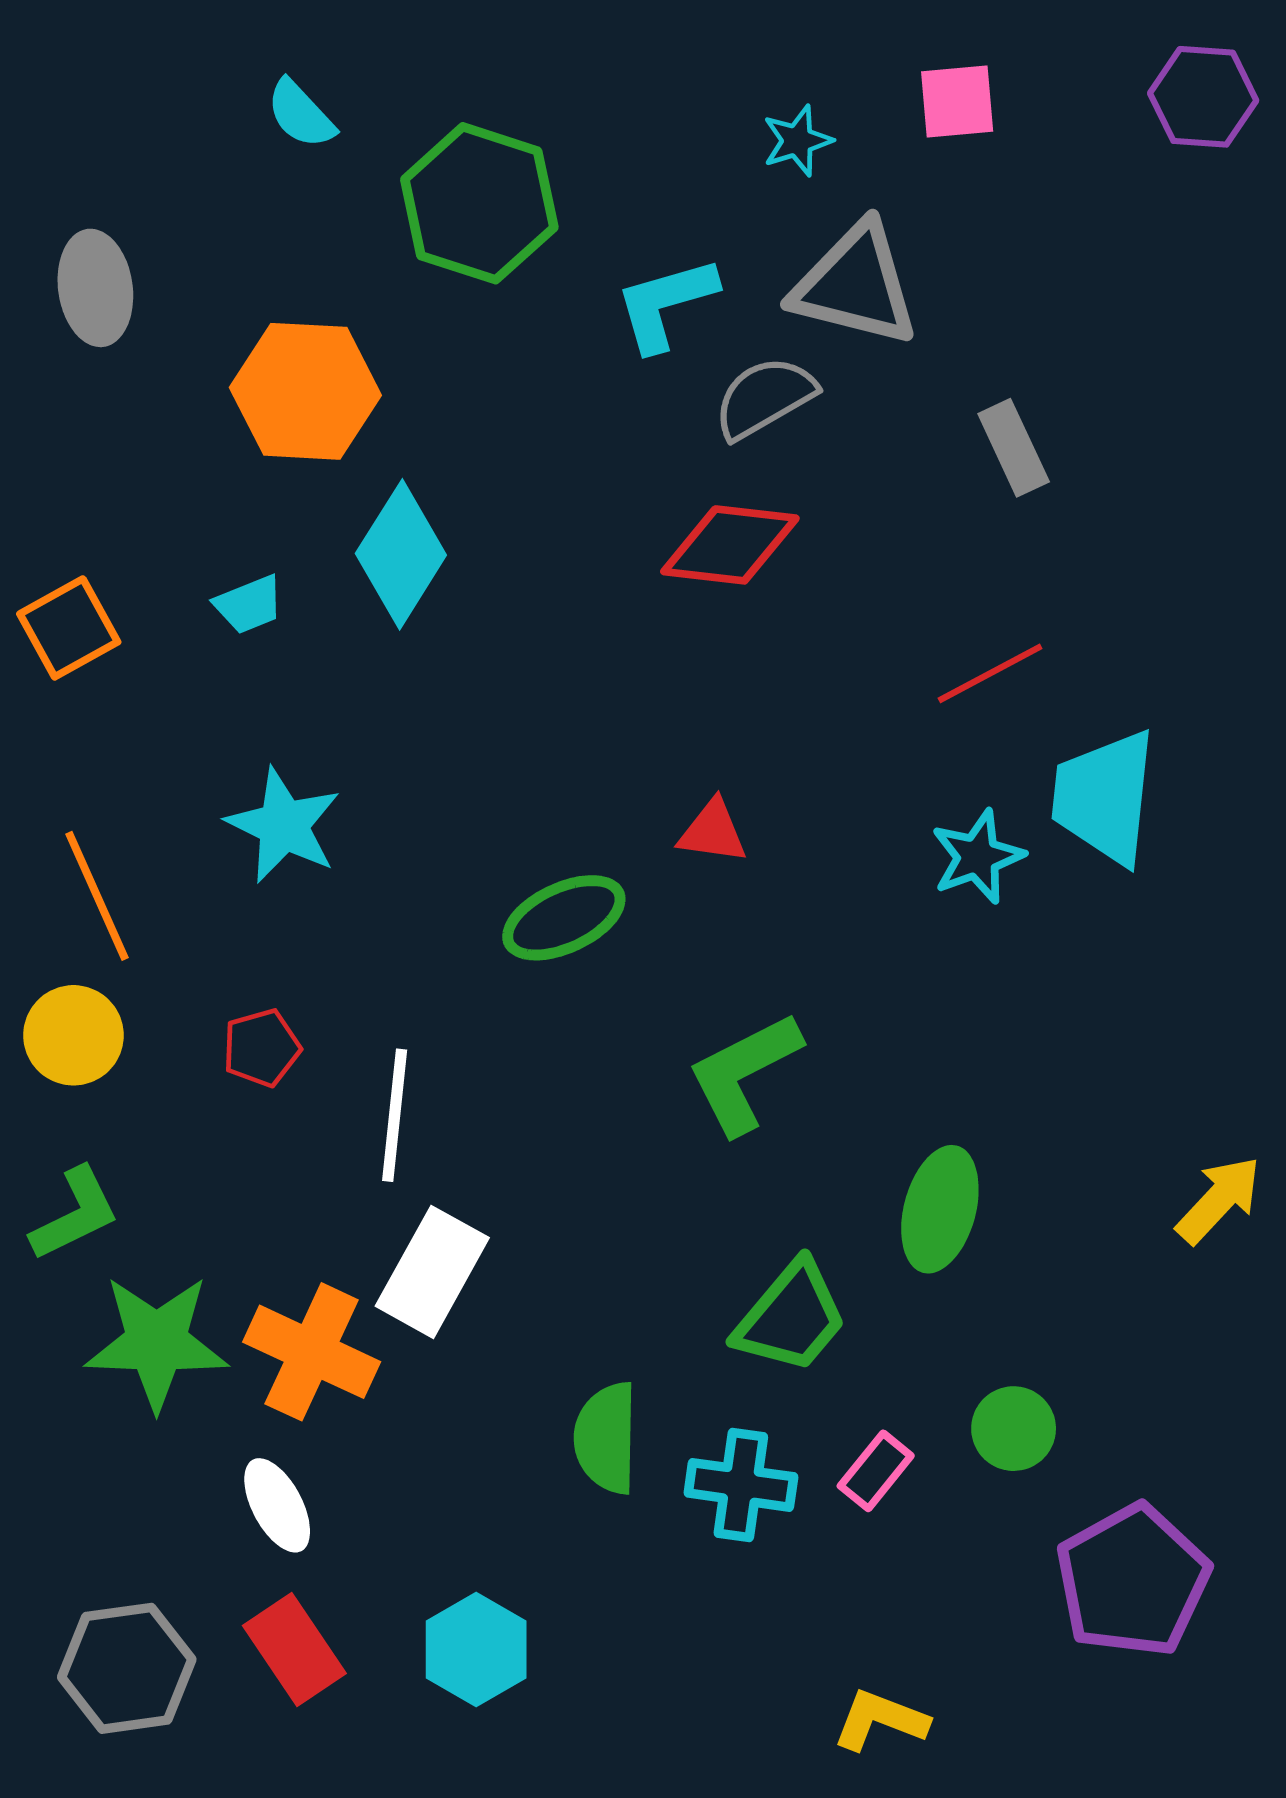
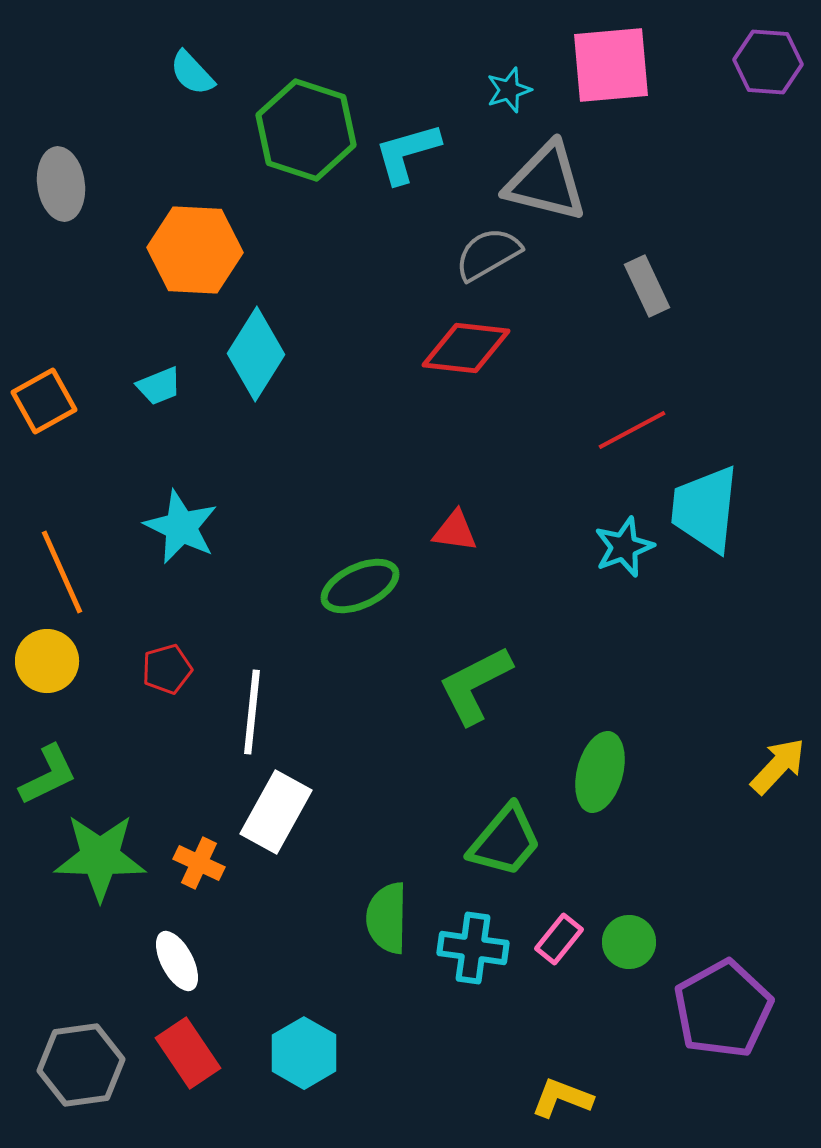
pink square: (957, 101) -> (611, 65), size x1.6
cyan L-shape: (666, 304) -> (407, 153), moved
orange cross: (312, 1352) -> (199, 863), size x0.6
green circle: (1014, 1429) -> (629, 942), moved

